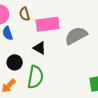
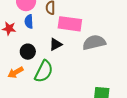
black triangle: (40, 48) -> (56, 44), turned 48

